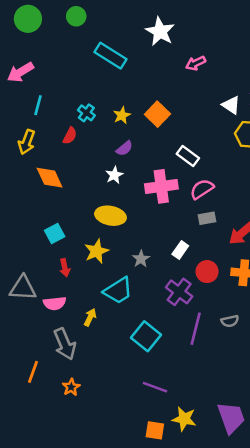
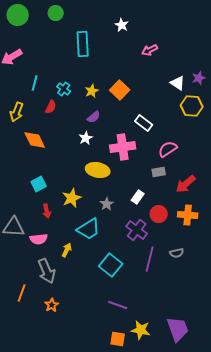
white star: (160, 32) -> (122, 25), size x0.6
cyan rectangle: (110, 56) -> (83, 44), turned 55
cyan line: (38, 105) -> (35, 83), moved
pink semicircle: (202, 189) -> (168, 149), moved
yellow ellipse: (110, 216) -> (98, 170), moved

